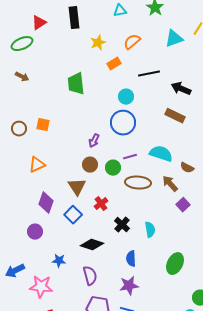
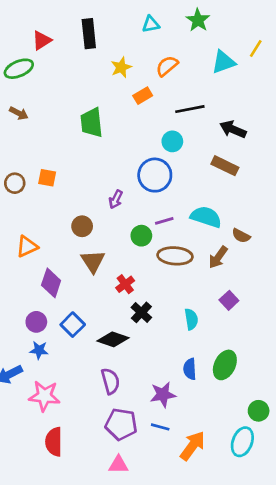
cyan circle: (126, 97) -> (172, 141), moved
orange triangle: (37, 165) -> (27, 246), moved
brown circle: (90, 165) -> (82, 226), moved
brown arrow: (170, 184) -> (218, 257), turned -102
purple square: (183, 205) -> (229, 300), moved
blue square: (73, 215) -> (73, 325), moved
black cross: (122, 225) -> (141, 312), moved
blue semicircle: (131, 259) -> (190, 369), moved
blue star: (59, 261) -> (39, 350), moved

